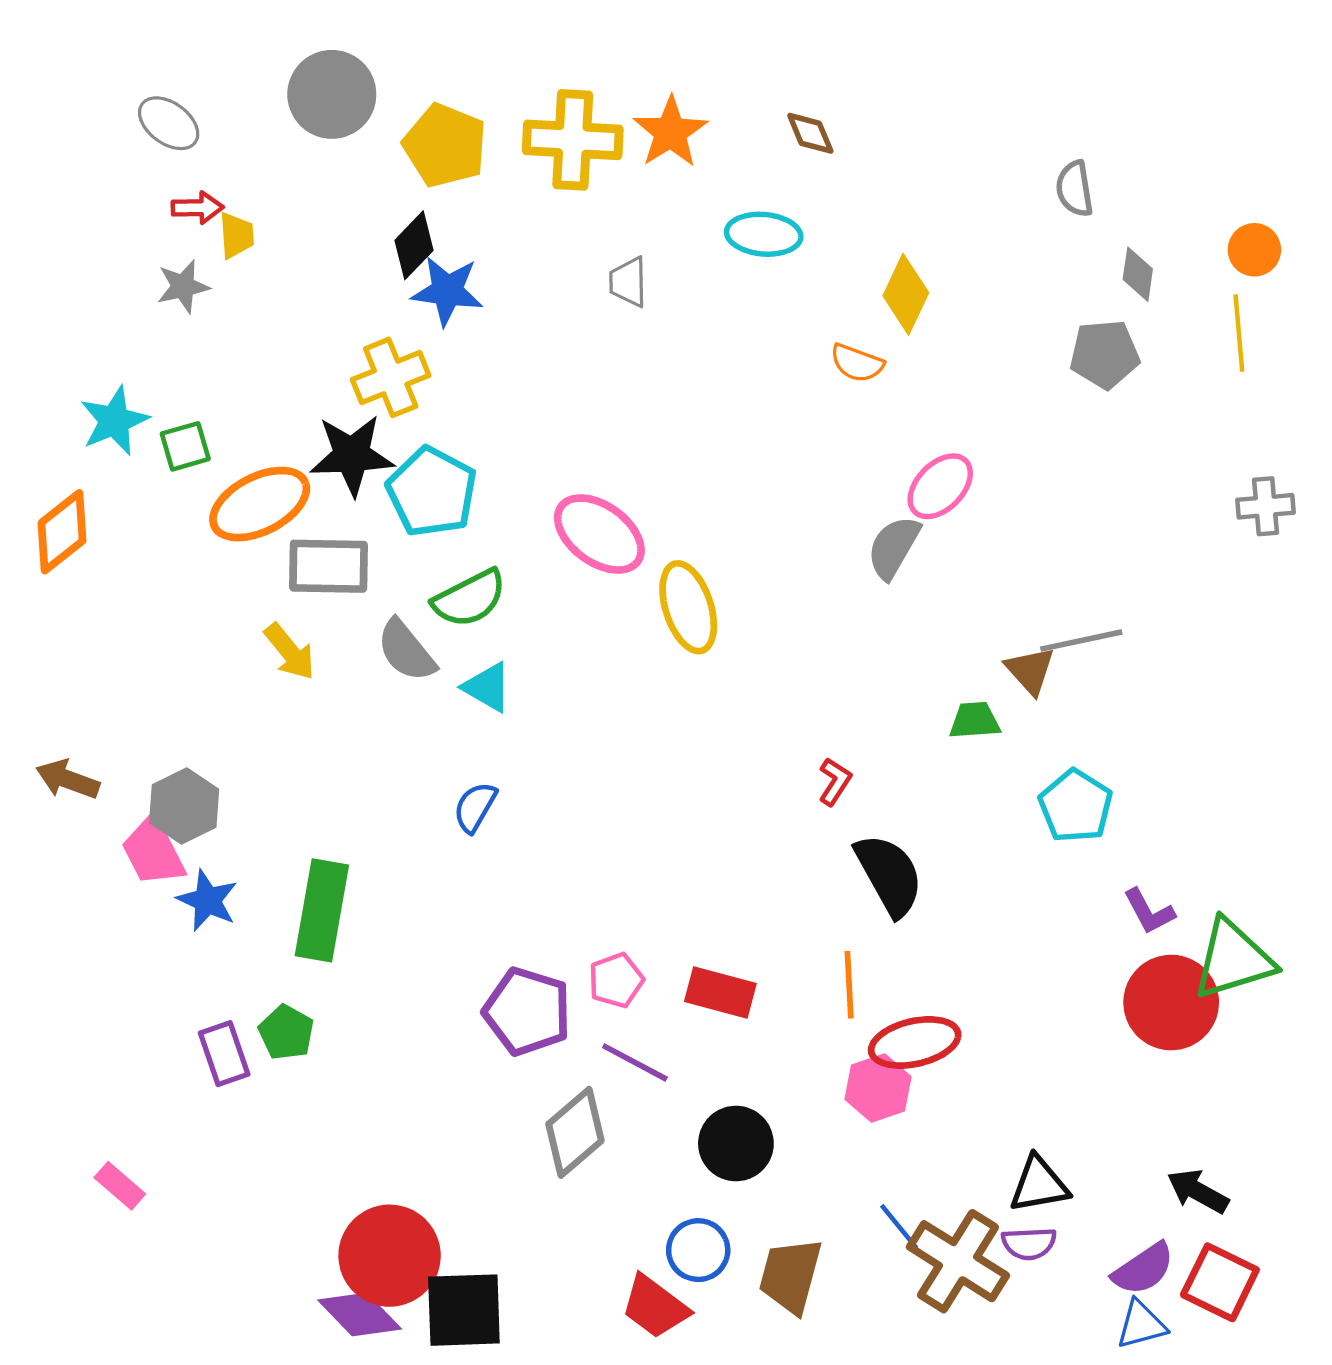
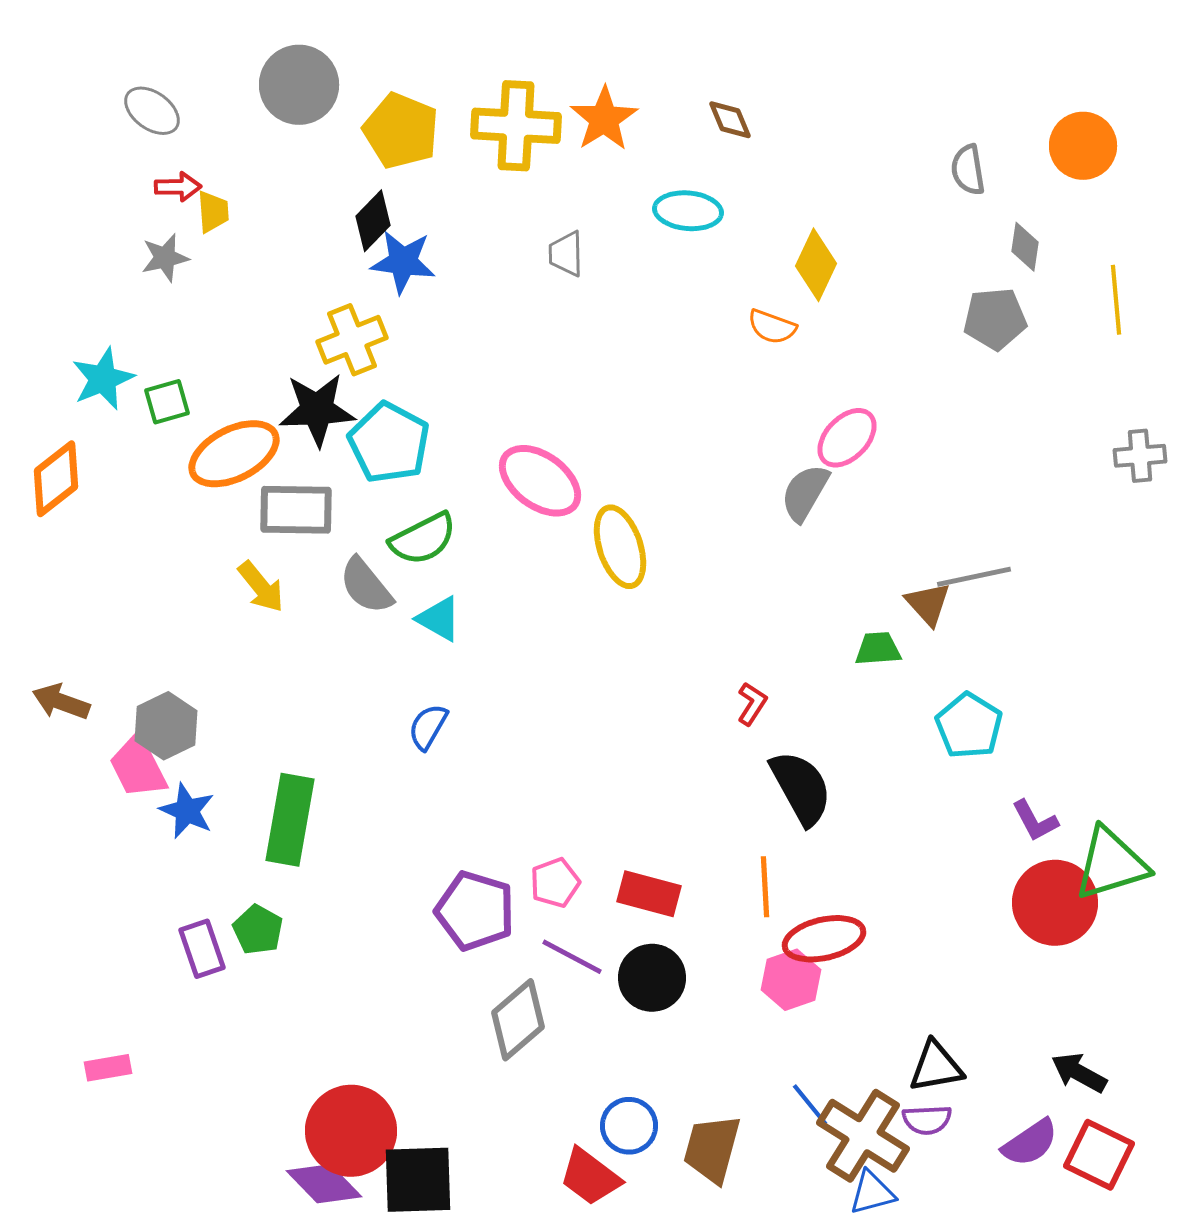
orange circle: (1254, 250) -> (1083, 146), moved, size x1.4
black circle: (736, 1144) -> (652, 978), moved
pink rectangle: (120, 1186) -> (108, 1068), turned -51
blue triangle: (1141, 1324) -> (872, 1193), moved

